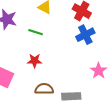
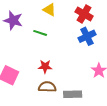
red star: (35, 61) -> (45, 67), moved

